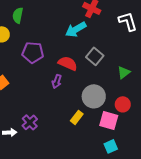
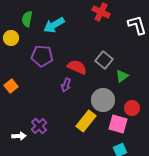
cyan arrow: (76, 29) -> (54, 25), moved
green triangle: (124, 72) -> (122, 76), moved
yellow rectangle: (77, 117) -> (86, 121), size x1.5

